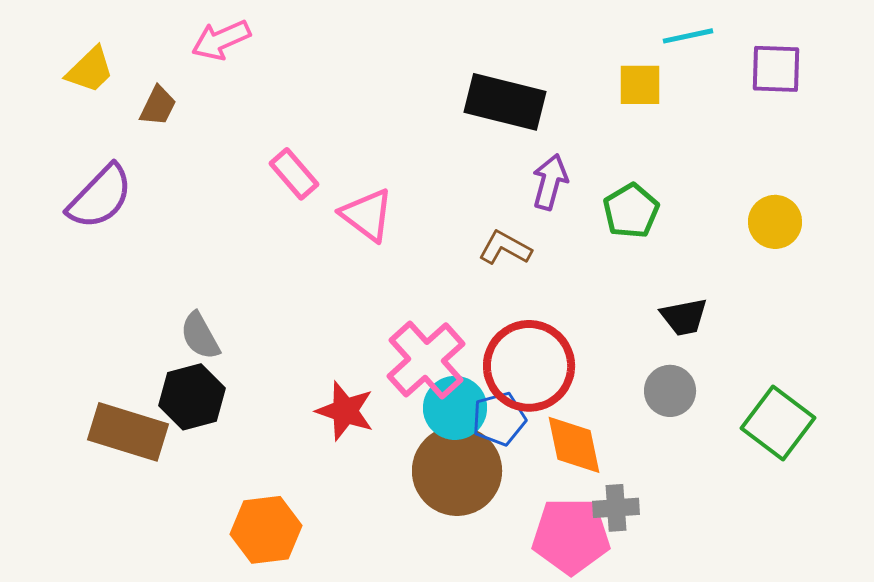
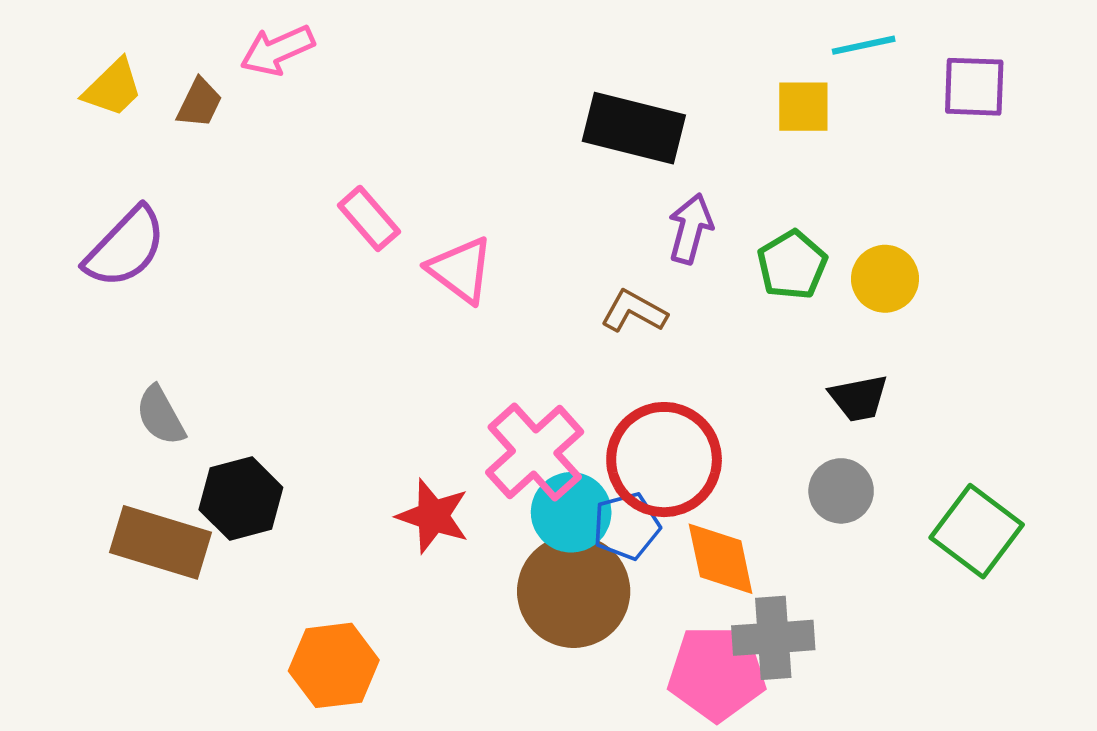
brown trapezoid: (158, 106) -> (199, 103), moved
yellow circle: (775, 222) -> (885, 279), moved
gray semicircle: (200, 336) -> (161, 416), moved
gray cross: (616, 508) -> (773, 638), size x1.4

